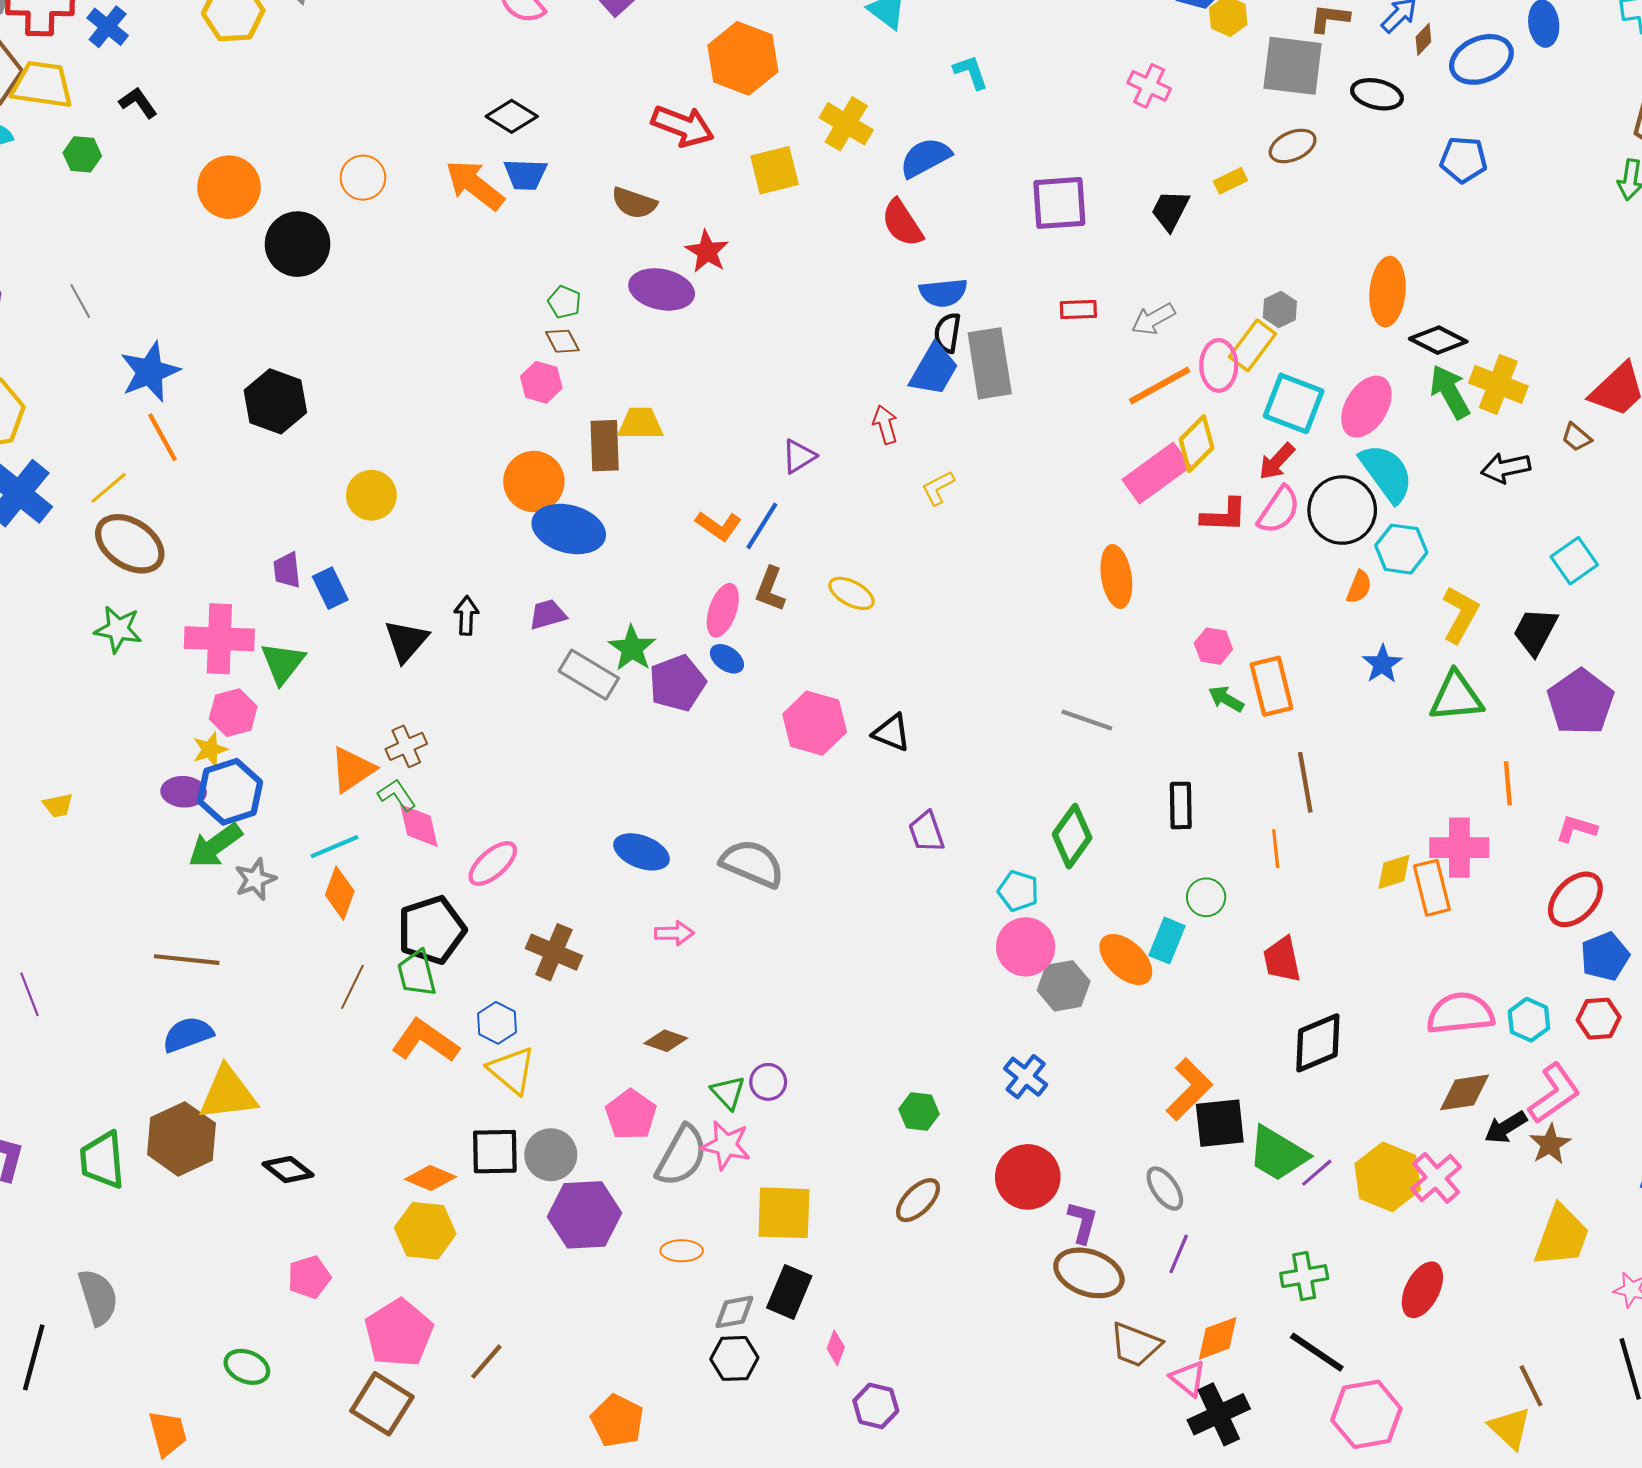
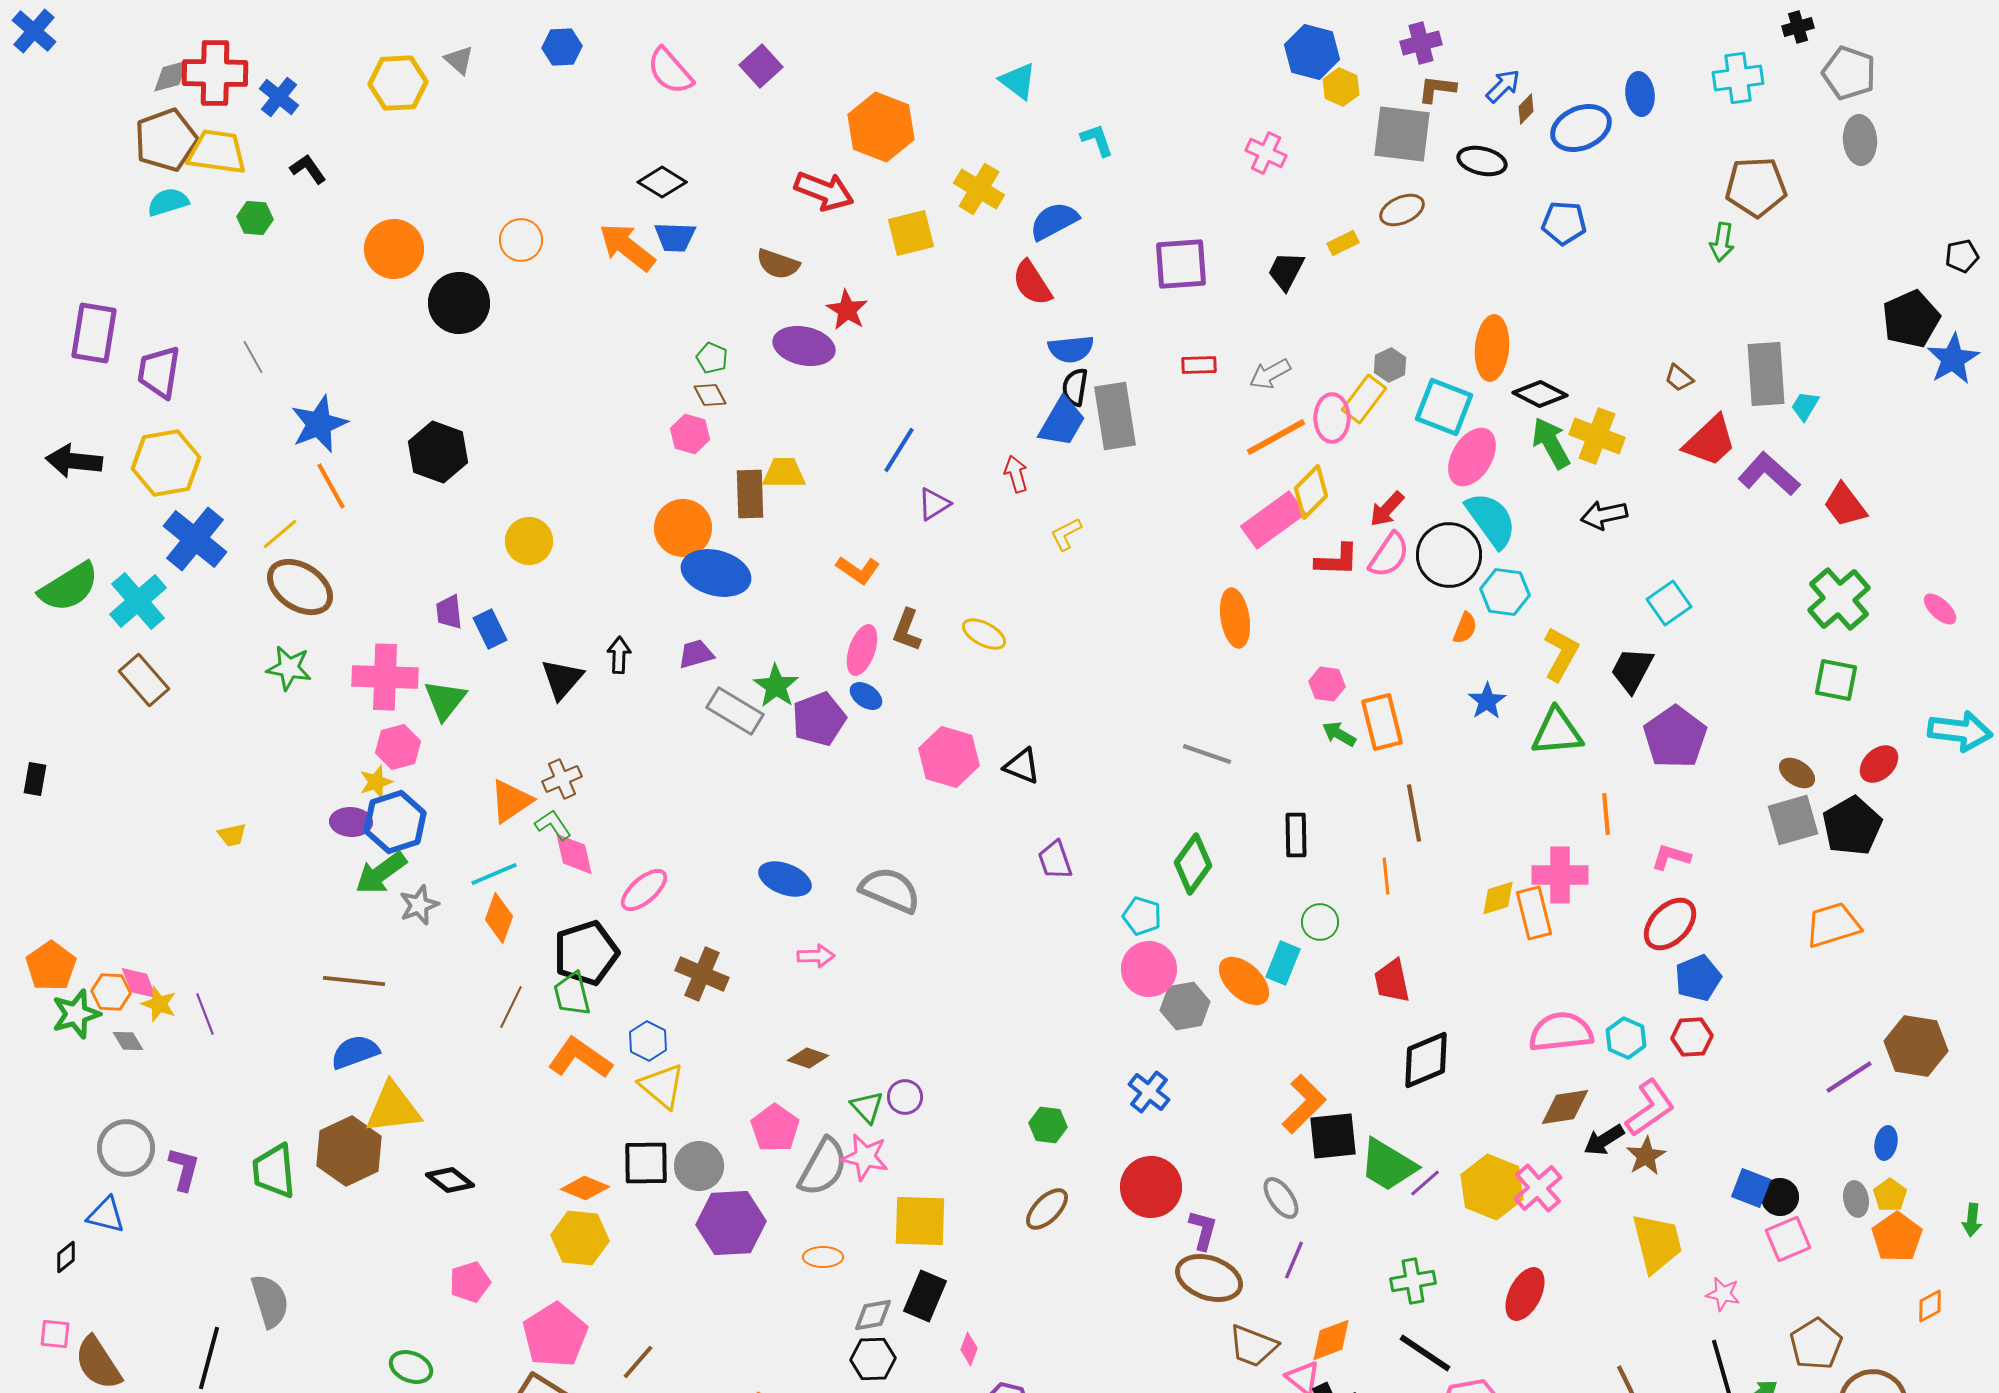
cyan square: (1294, 403) -> (1444, 407), moved
brown trapezoid: (1576, 437) -> (1679, 378), moved
blue line: (762, 526) -> (899, 450), moved
yellow trapezoid: (1562, 1236) -> (1657, 1243), turned -34

